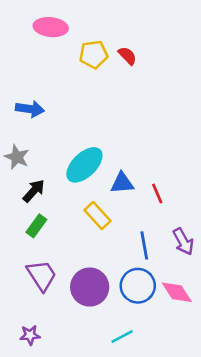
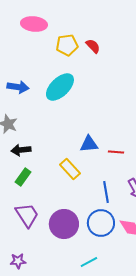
cyan ellipse: (84, 165) -> (60, 87), moved
black arrow: (34, 191) -> (21, 150), turned -138
red line: (157, 193) -> (116, 152), turned -63

